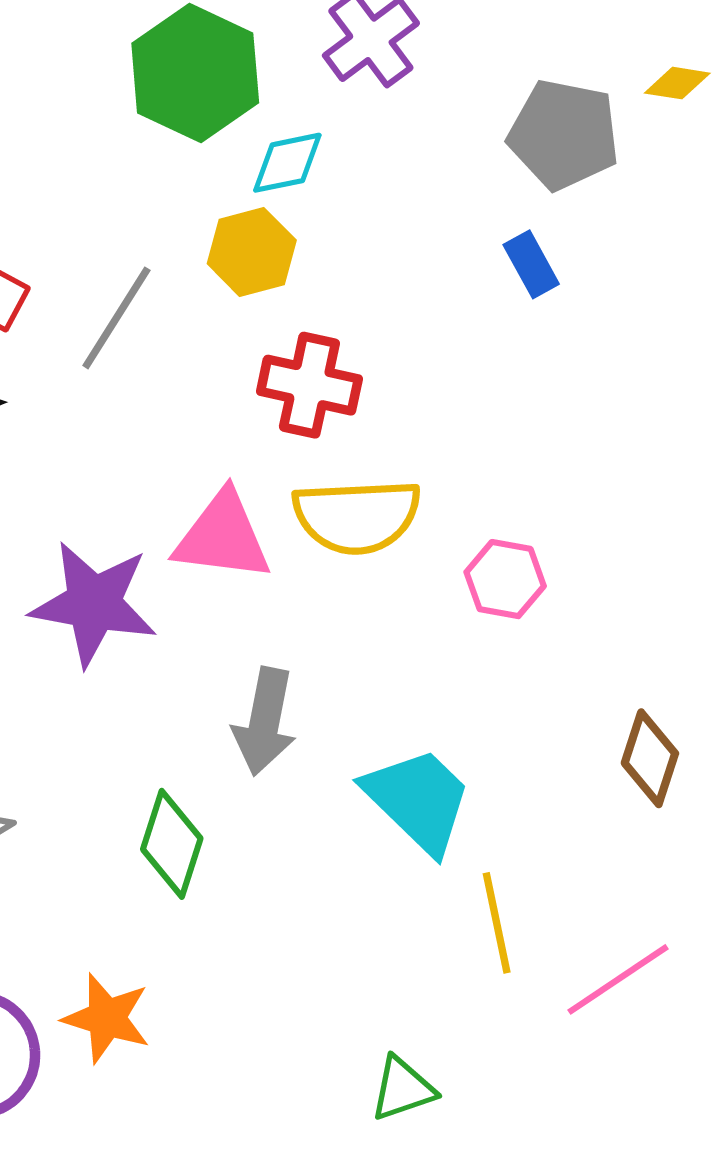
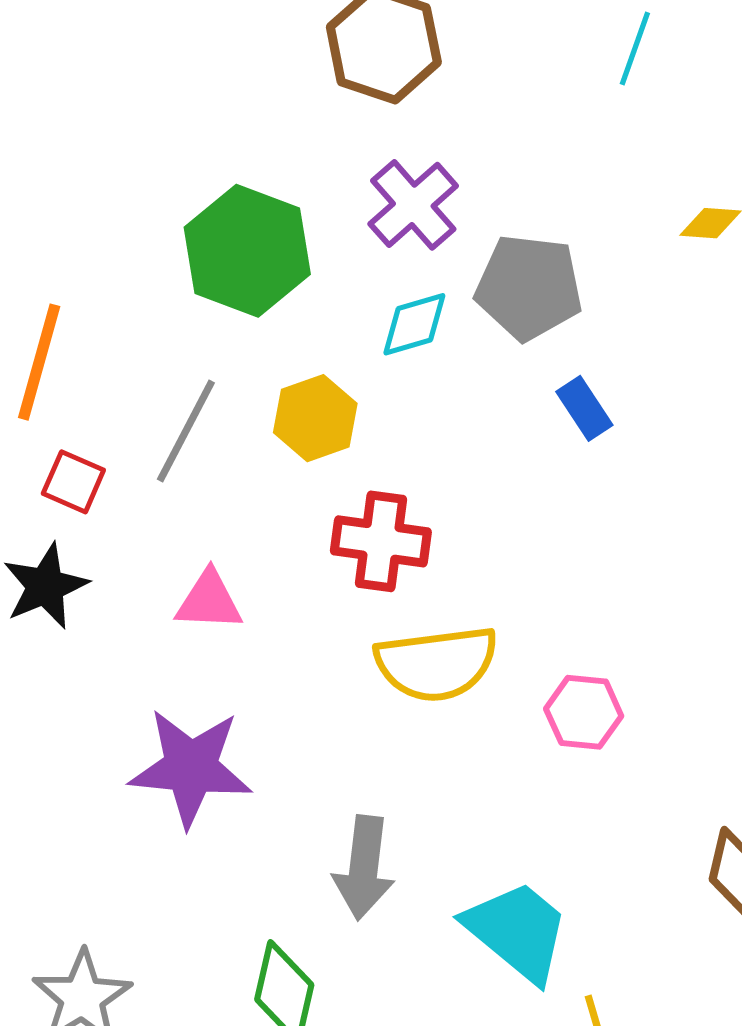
gray pentagon: (564, 135) -> (529, 287), moved
cyan diamond: (287, 163) -> (414, 324), moved
gray line: (116, 318) -> (186, 431), moved
pink triangle: (223, 536) -> (209, 601), moved, size x0.7

